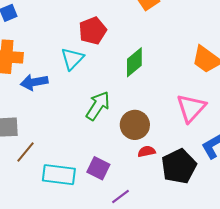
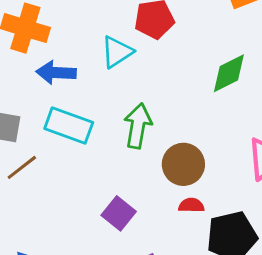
green diamond: (134, 62) -> (229, 73), moved
green arrow: (98, 106) -> (138, 126), turned -36
cyan rectangle: (59, 175) -> (69, 125), moved

